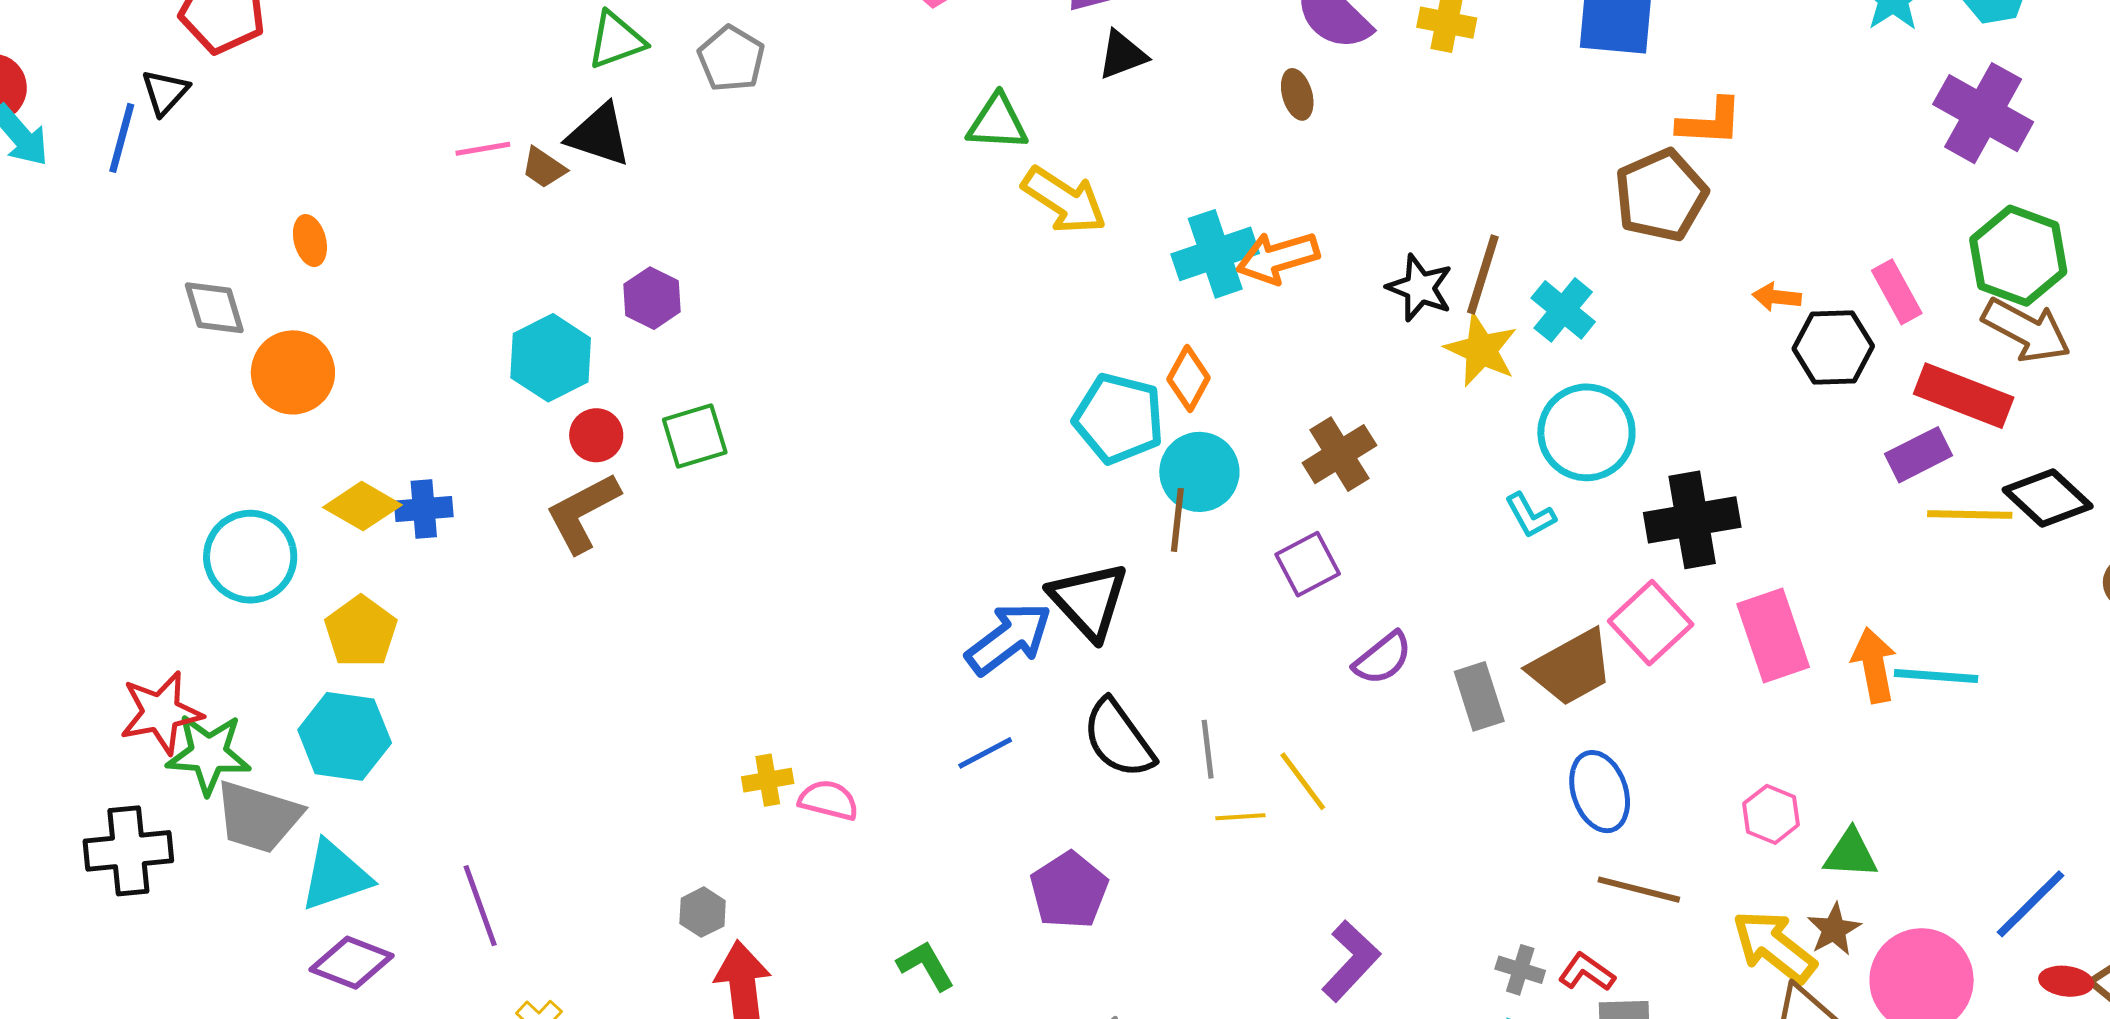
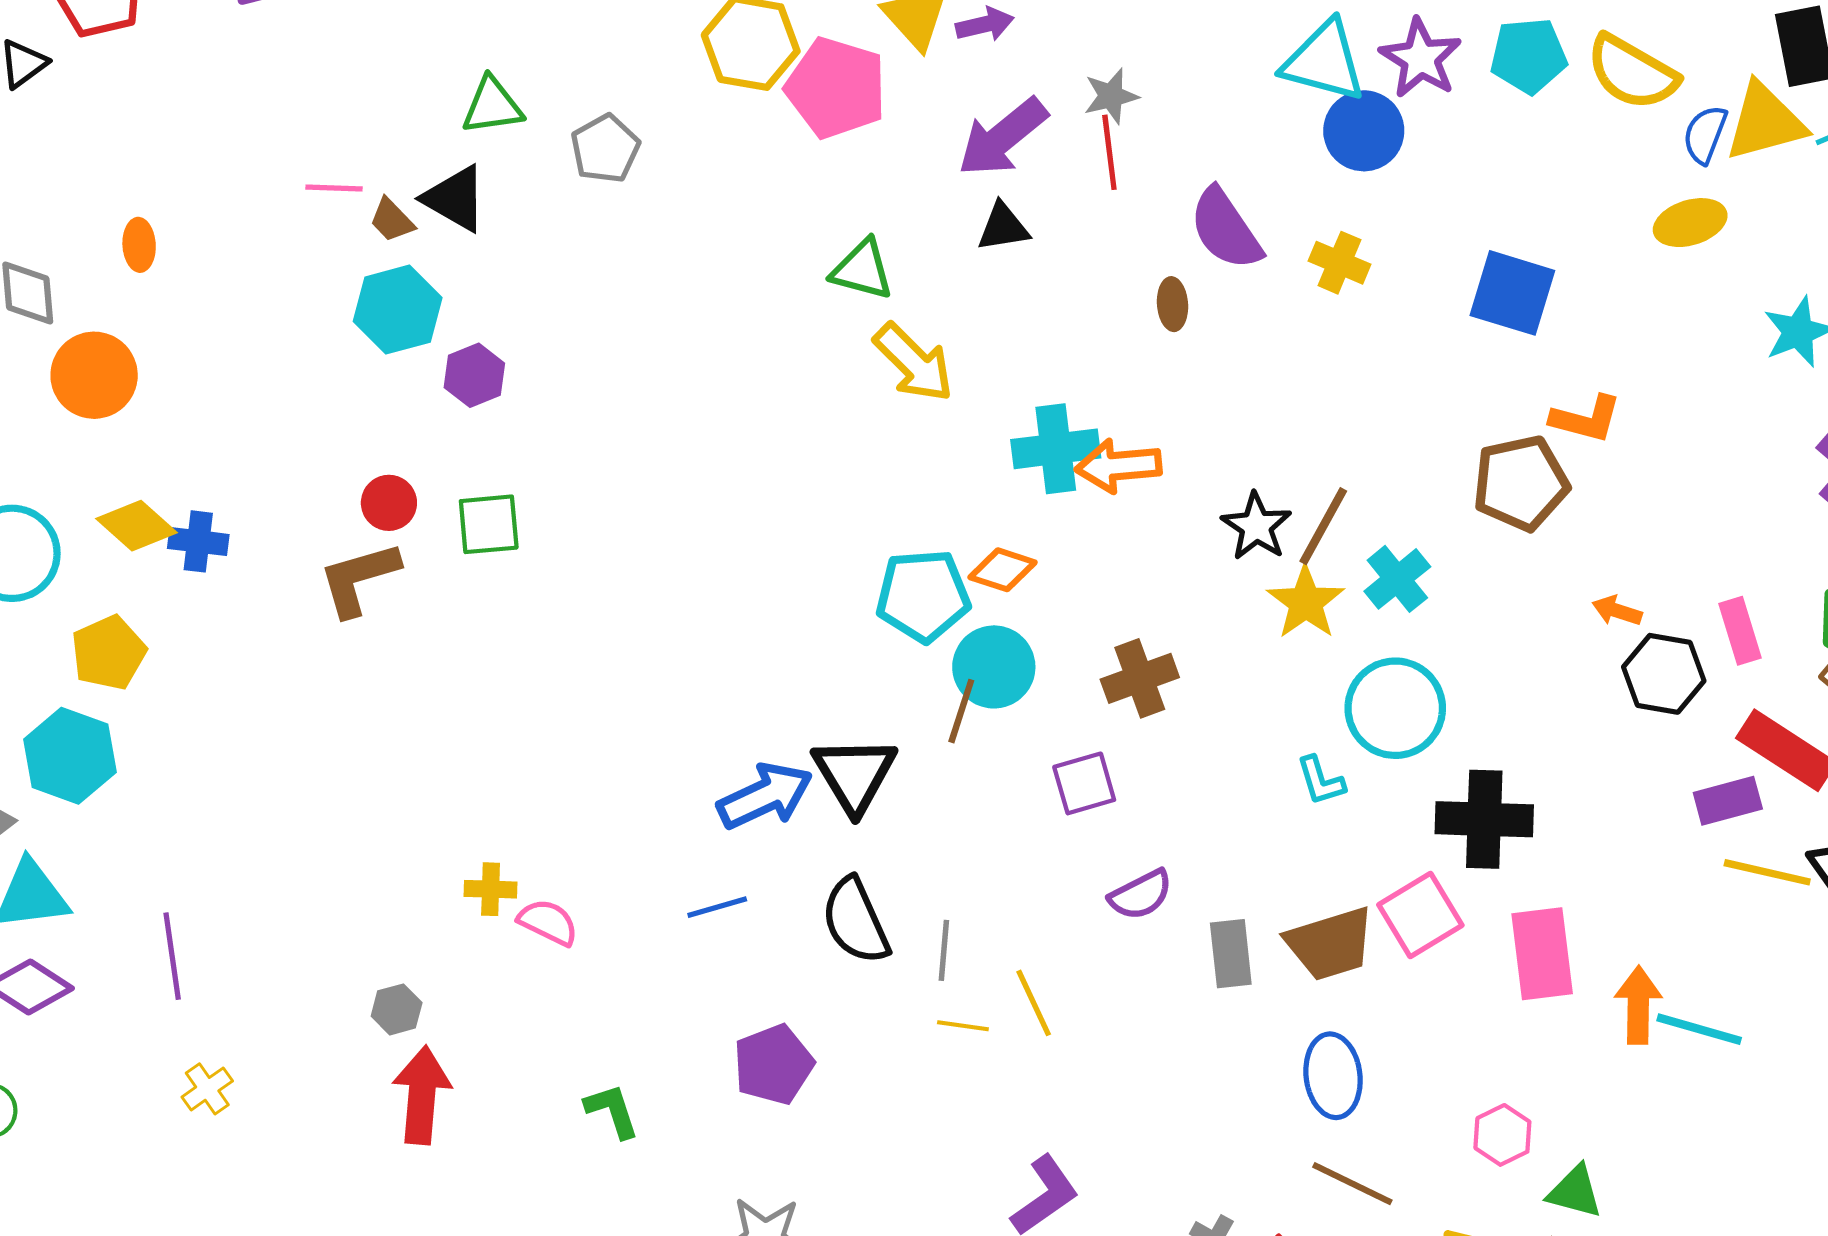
cyan hexagon: (551, 358) -> (398, 310), moved
orange diamond: (1189, 378) -> (1002, 570), turned 68
cyan pentagon: (1119, 418) -> (923, 596), turned -30

